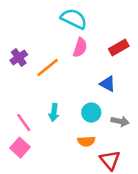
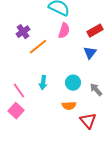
purple cross: (19, 58) -> (23, 32), moved
blue triangle: (108, 84) -> (90, 53), moved, turned 40
gray arrow: (120, 121) -> (96, 90), turned -144

